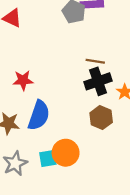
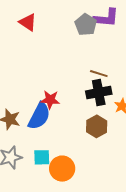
red star: (23, 80) -> (50, 100), moved
orange circle: (66, 153) -> (62, 169), moved

